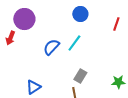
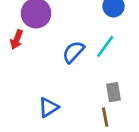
gray rectangle: (80, 76) -> (114, 92), turned -40

